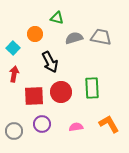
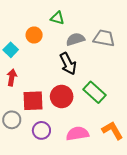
black arrow: (50, 62) -> (68, 64), moved
green rectangle: (92, 88) -> (94, 92), turned -45
pink semicircle: (76, 127) -> (78, 134), size x1.5
gray circle: (14, 131) -> (12, 120), moved

